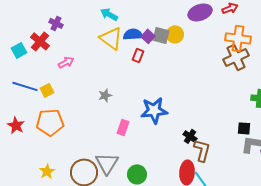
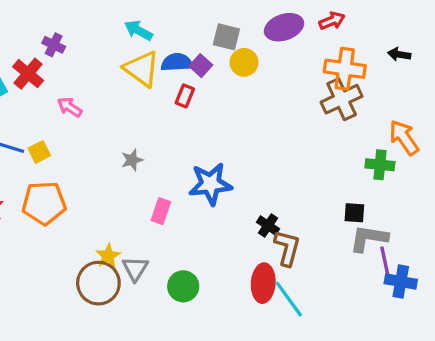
gray square: (161, 35) -> (226, 37), moved
pink arrow: (66, 62) -> (70, 107), turned -119
gray triangle: (107, 163) -> (135, 269), size x0.7
yellow star: (47, 171) -> (108, 256), moved

